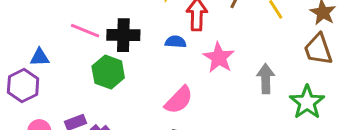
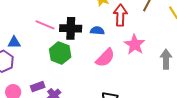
blue semicircle: (176, 42) -> (97, 31), moved
pink semicircle: (179, 100) -> (105, 58), moved

